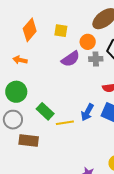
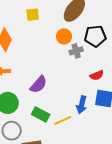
yellow square: (61, 31) -> (33, 15), moved
purple semicircle: (71, 59) -> (38, 84), moved

